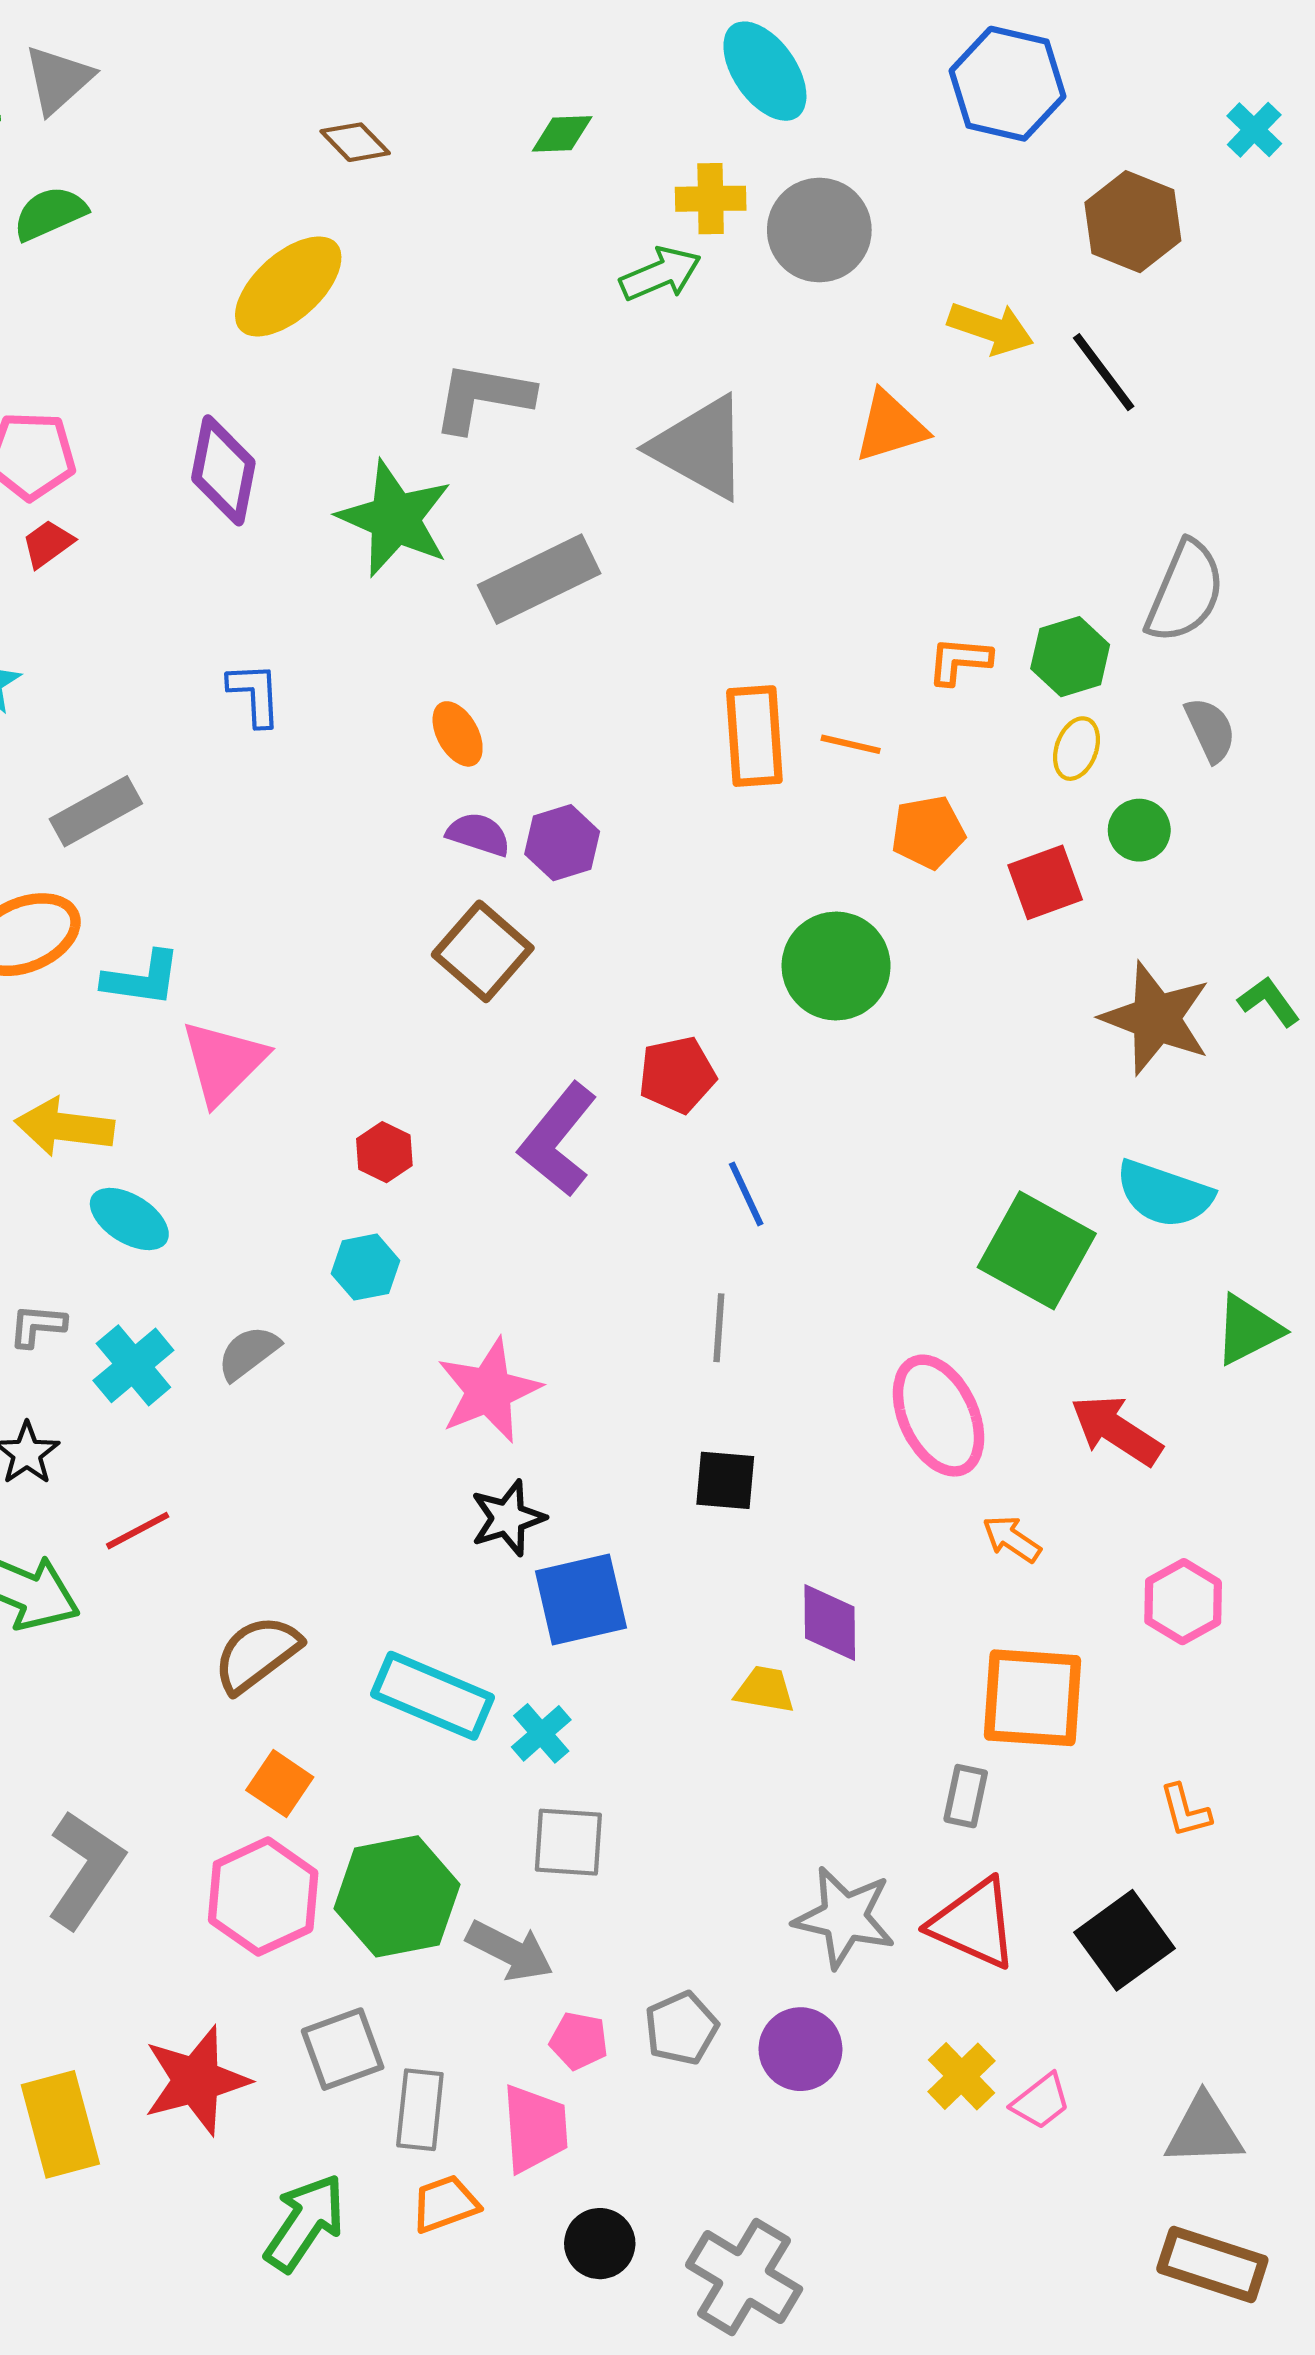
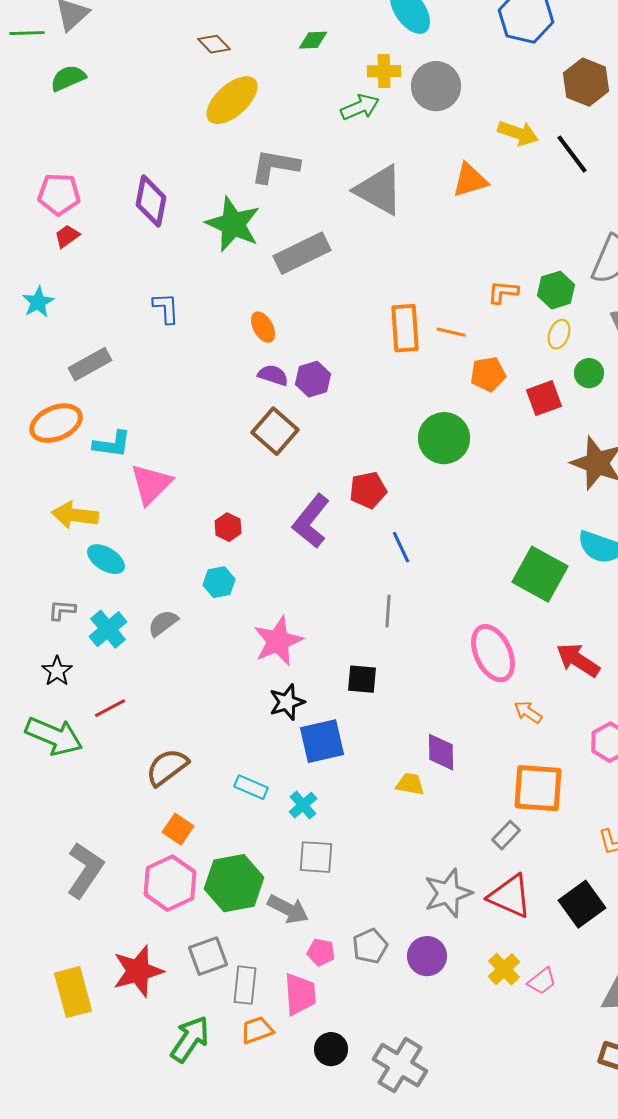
yellow ellipse: (288, 286) -> (232, 100), moved
black square: (725, 1480) -> (362, 679), moved
cyan rectangle: (432, 1696) -> (251, 787), size x0.6
gray rectangle: (966, 1796) -> (506, 835), turned 32
gray star: (844, 1917) -> (448, 893), turned -30

